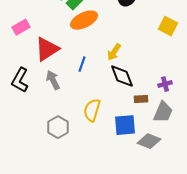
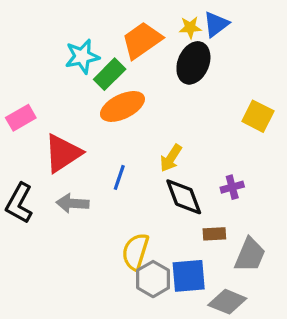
gray arrow: (53, 80) -> (72, 203), turned -60
purple cross: (165, 84) -> (232, 187), moved
gray hexagon: (58, 127) -> (153, 279), moved

